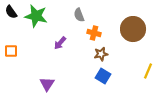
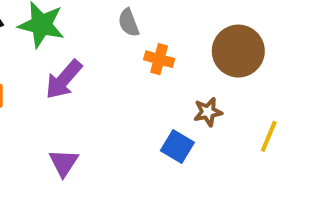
purple arrow: (60, 43) -> (64, 79), moved, size x1.5
brown star: (101, 54) -> (208, 112), moved

